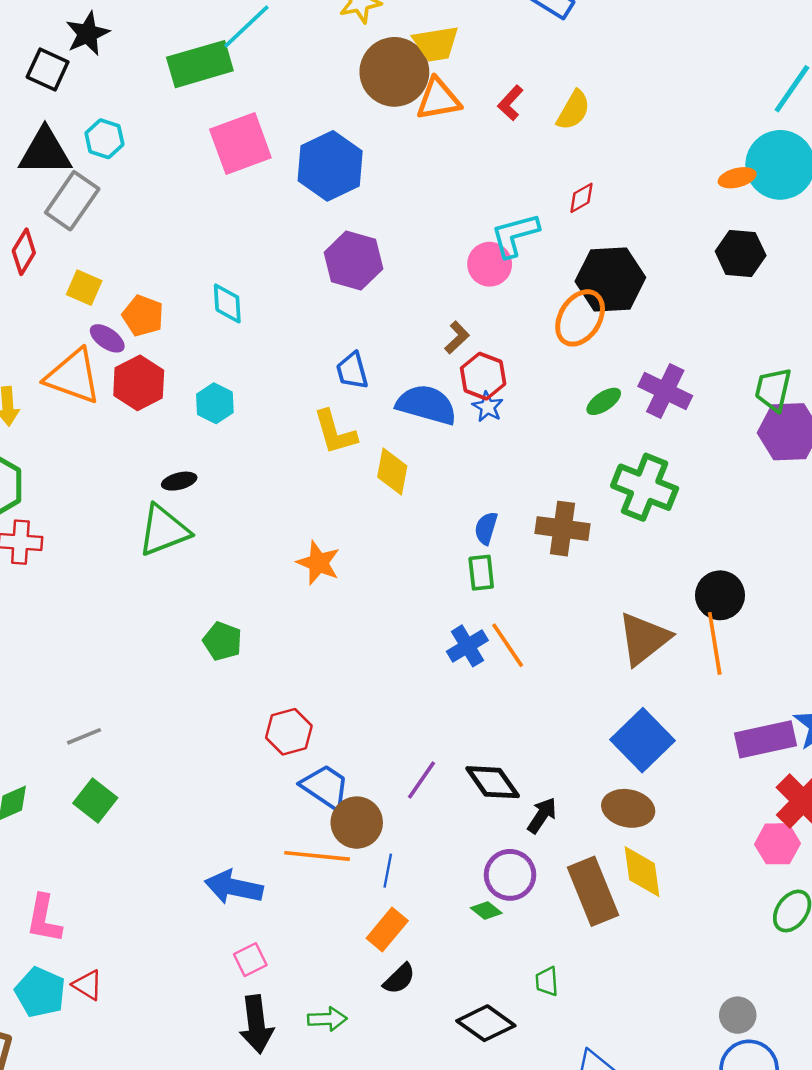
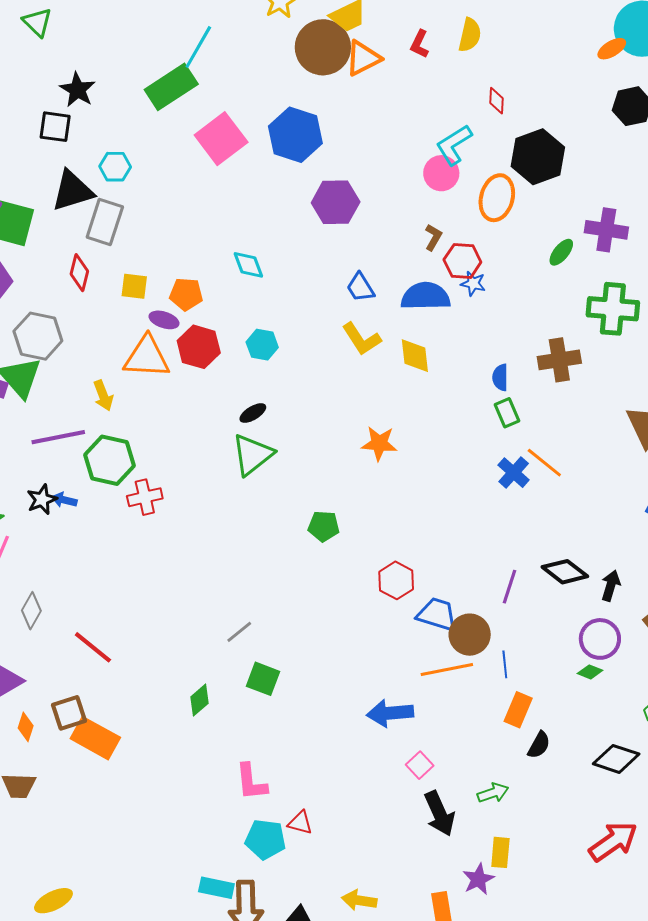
red diamond: (581, 198) -> (496, 101), turned -40
orange ellipse: (580, 318) -> (497, 198), moved

